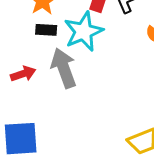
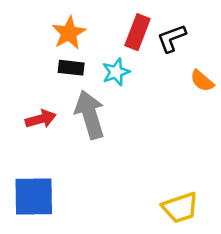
cyan star: (84, 31) -> (116, 72), size x0.6

